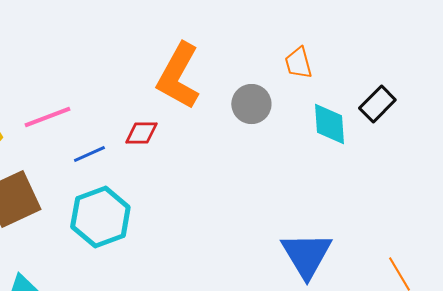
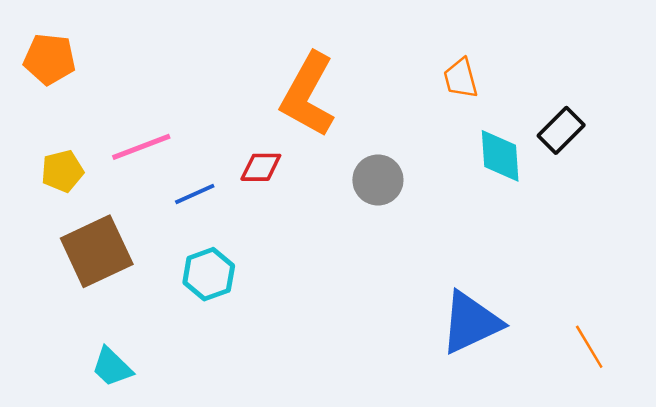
gray circle: (251, 104) -> (378, 180), moved
cyan hexagon: (100, 217) -> (209, 274), size x0.7
blue triangle: (306, 255) -> (471, 323), turned 36

